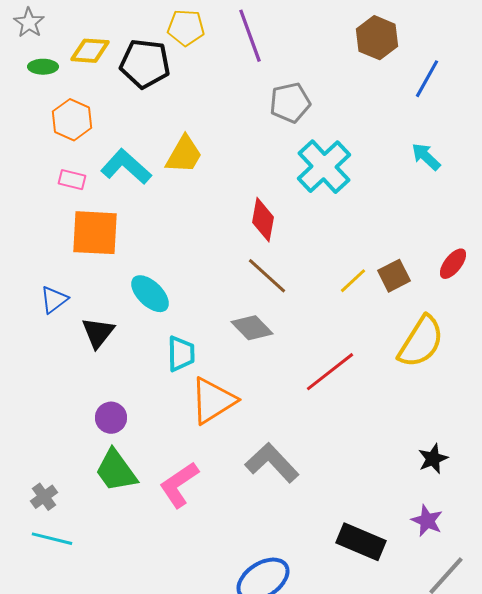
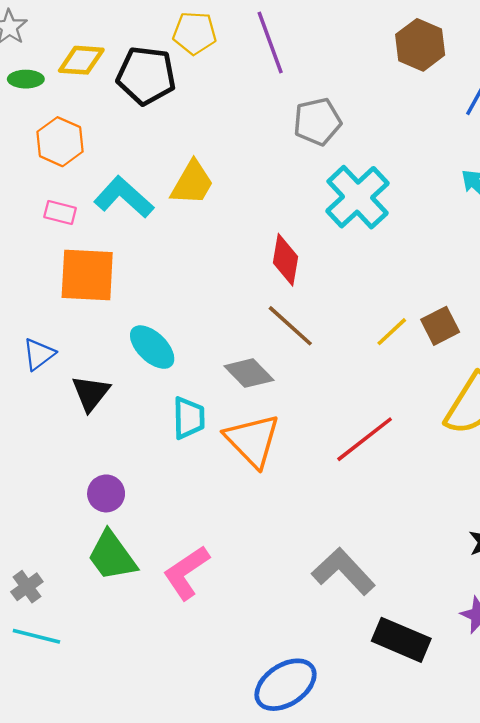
gray diamond: (252, 328) -> (249, 373), moved
orange triangle: (213, 401) -> (252, 440), moved, turned -42
gray L-shape: (272, 463) -> (343, 571), moved

